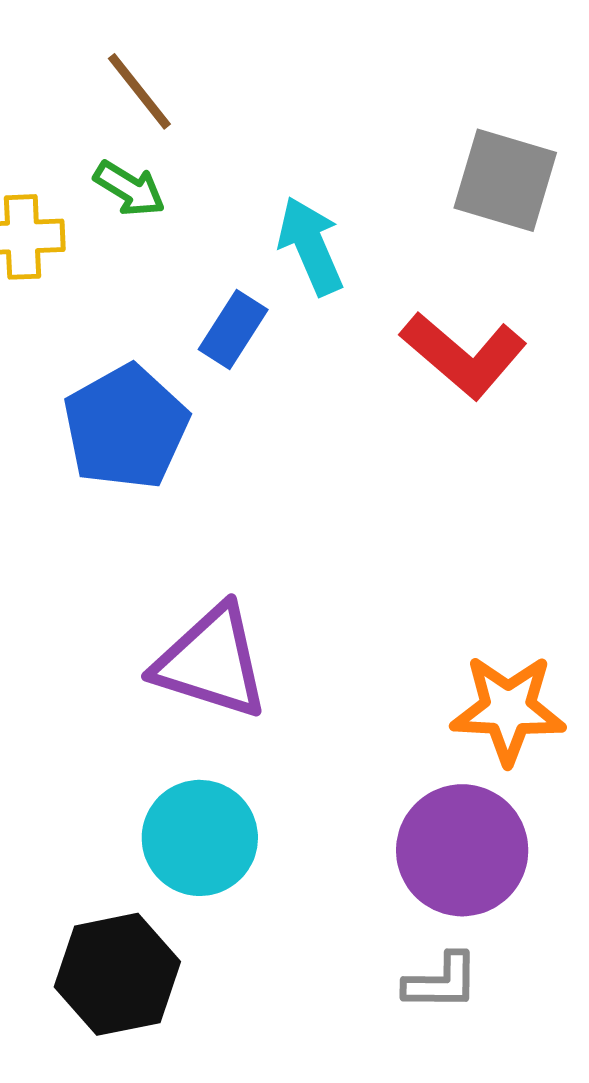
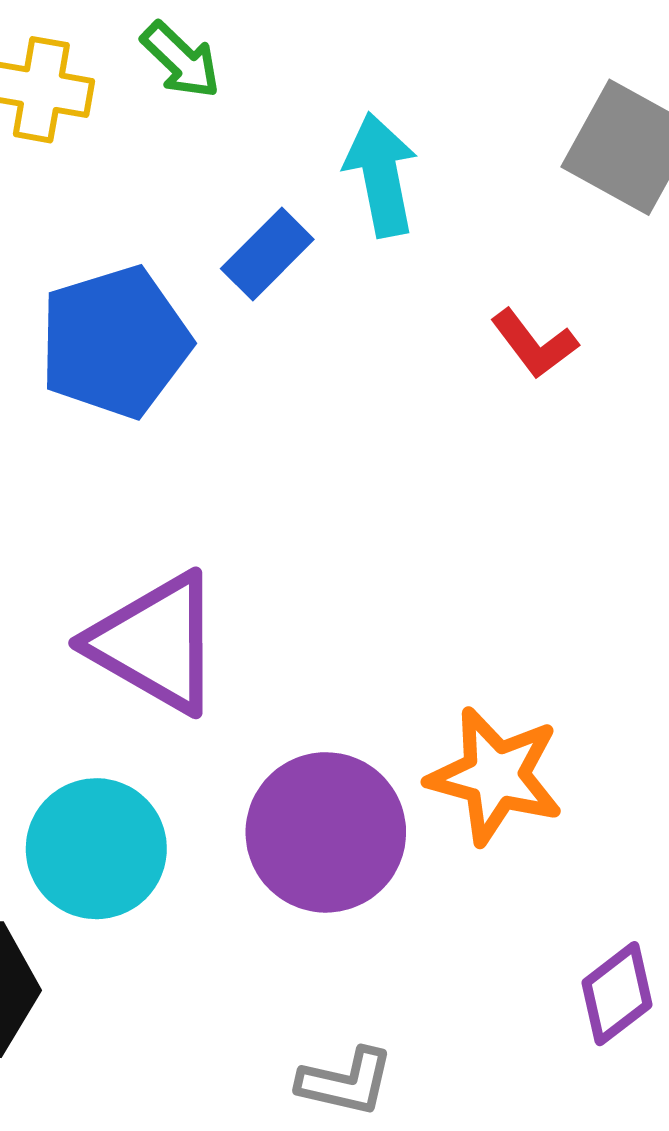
red L-shape: (464, 355) -> (534, 344), size x0.6
purple circle: (462, 850) -> (326, 832), moved

